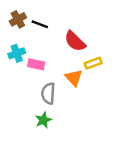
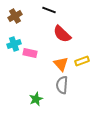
black line: (40, 24) -> (49, 10), moved
yellow rectangle: (93, 63) -> (82, 61), moved
gray semicircle: (48, 93) -> (62, 85), moved

